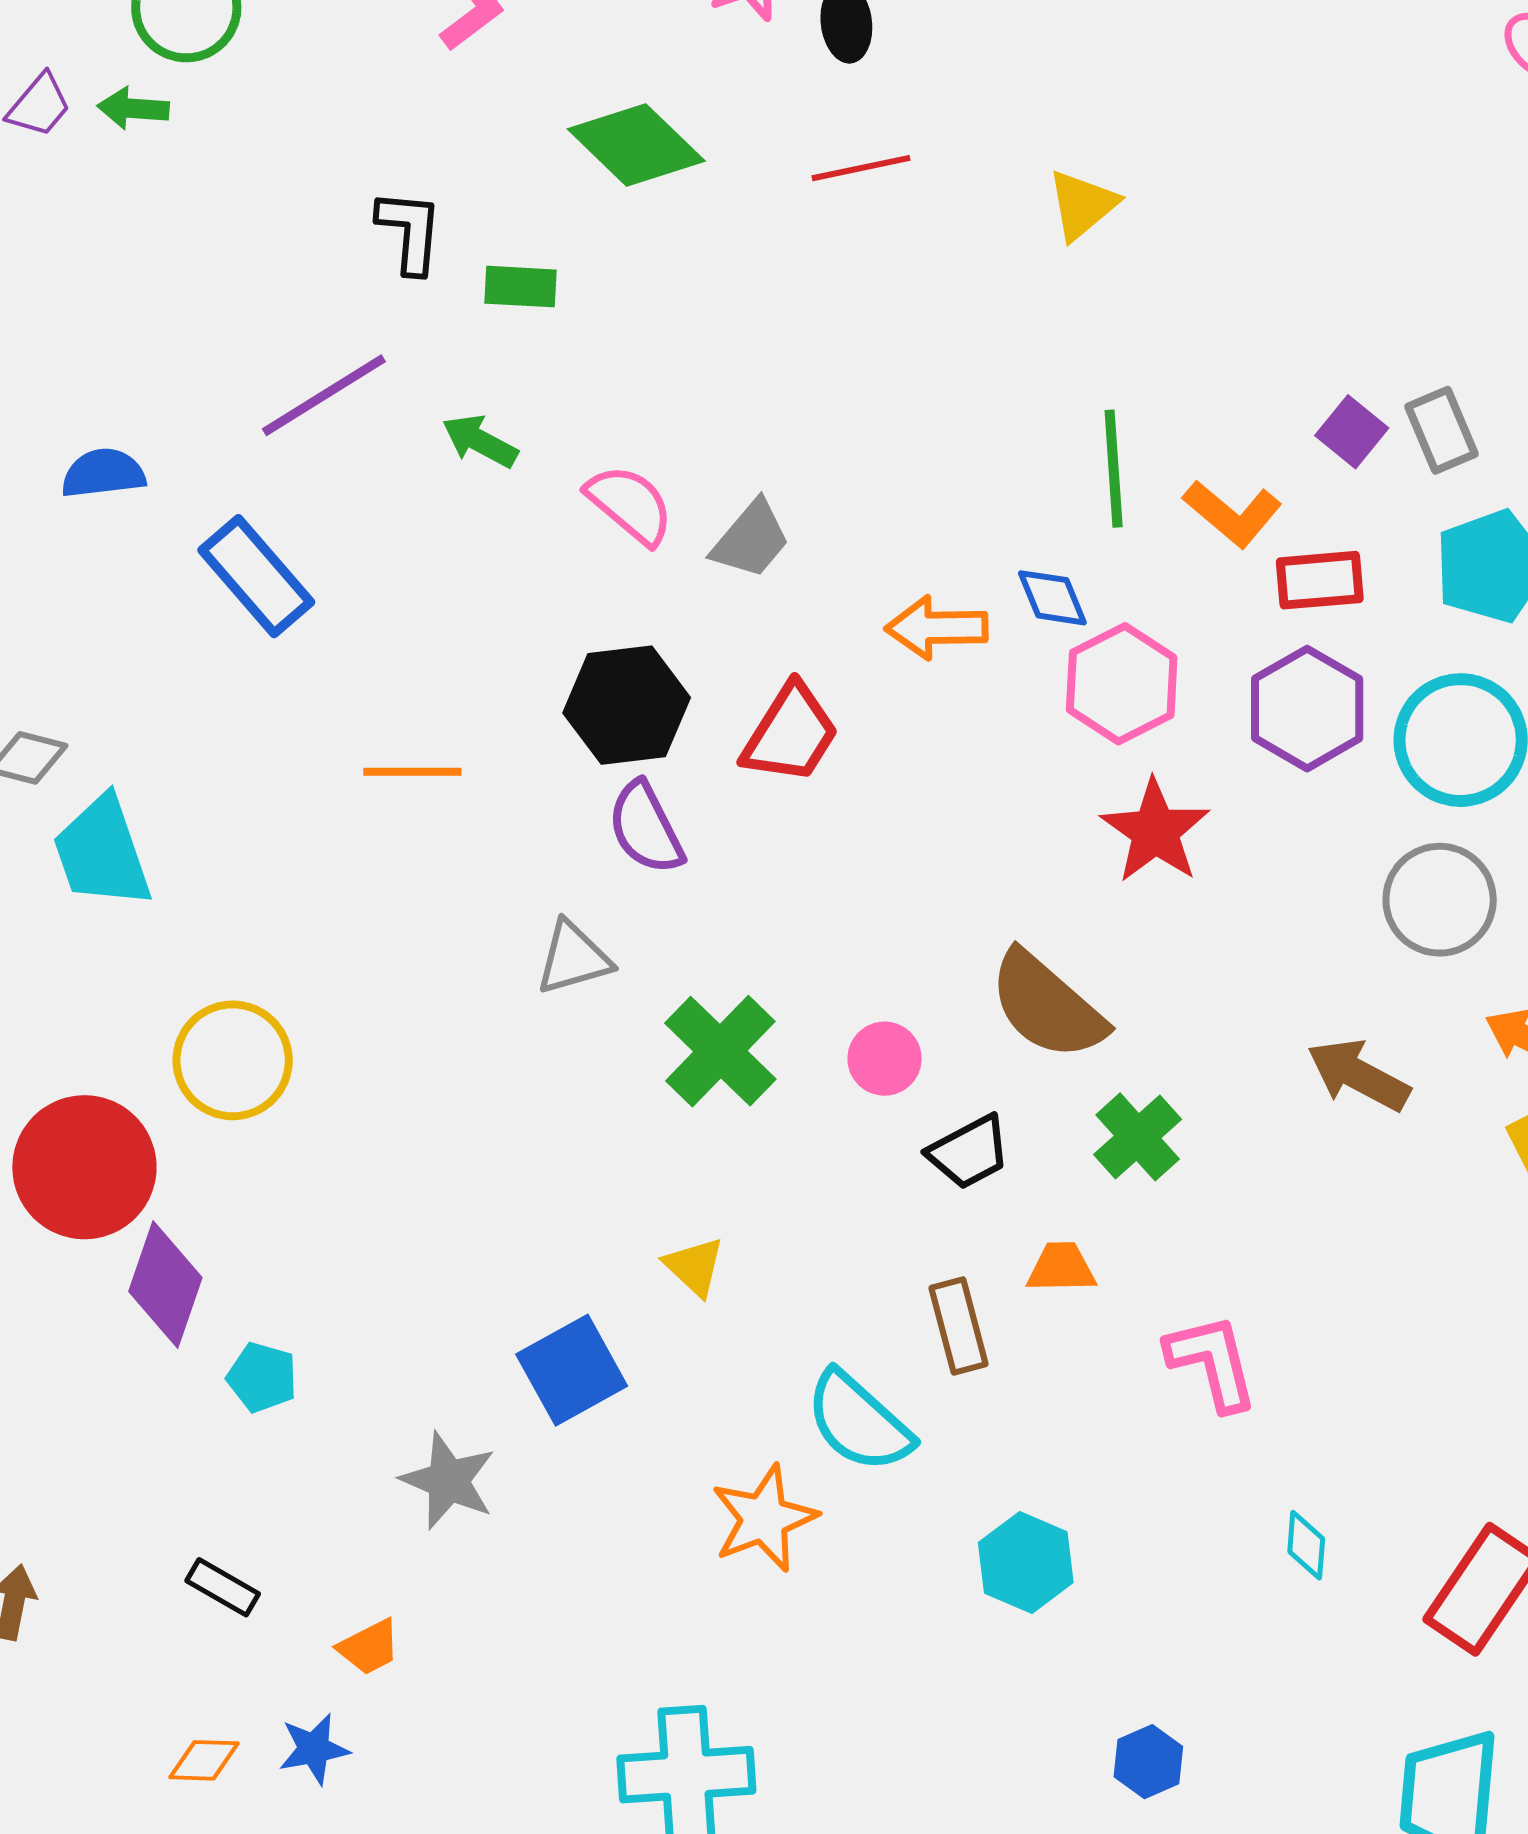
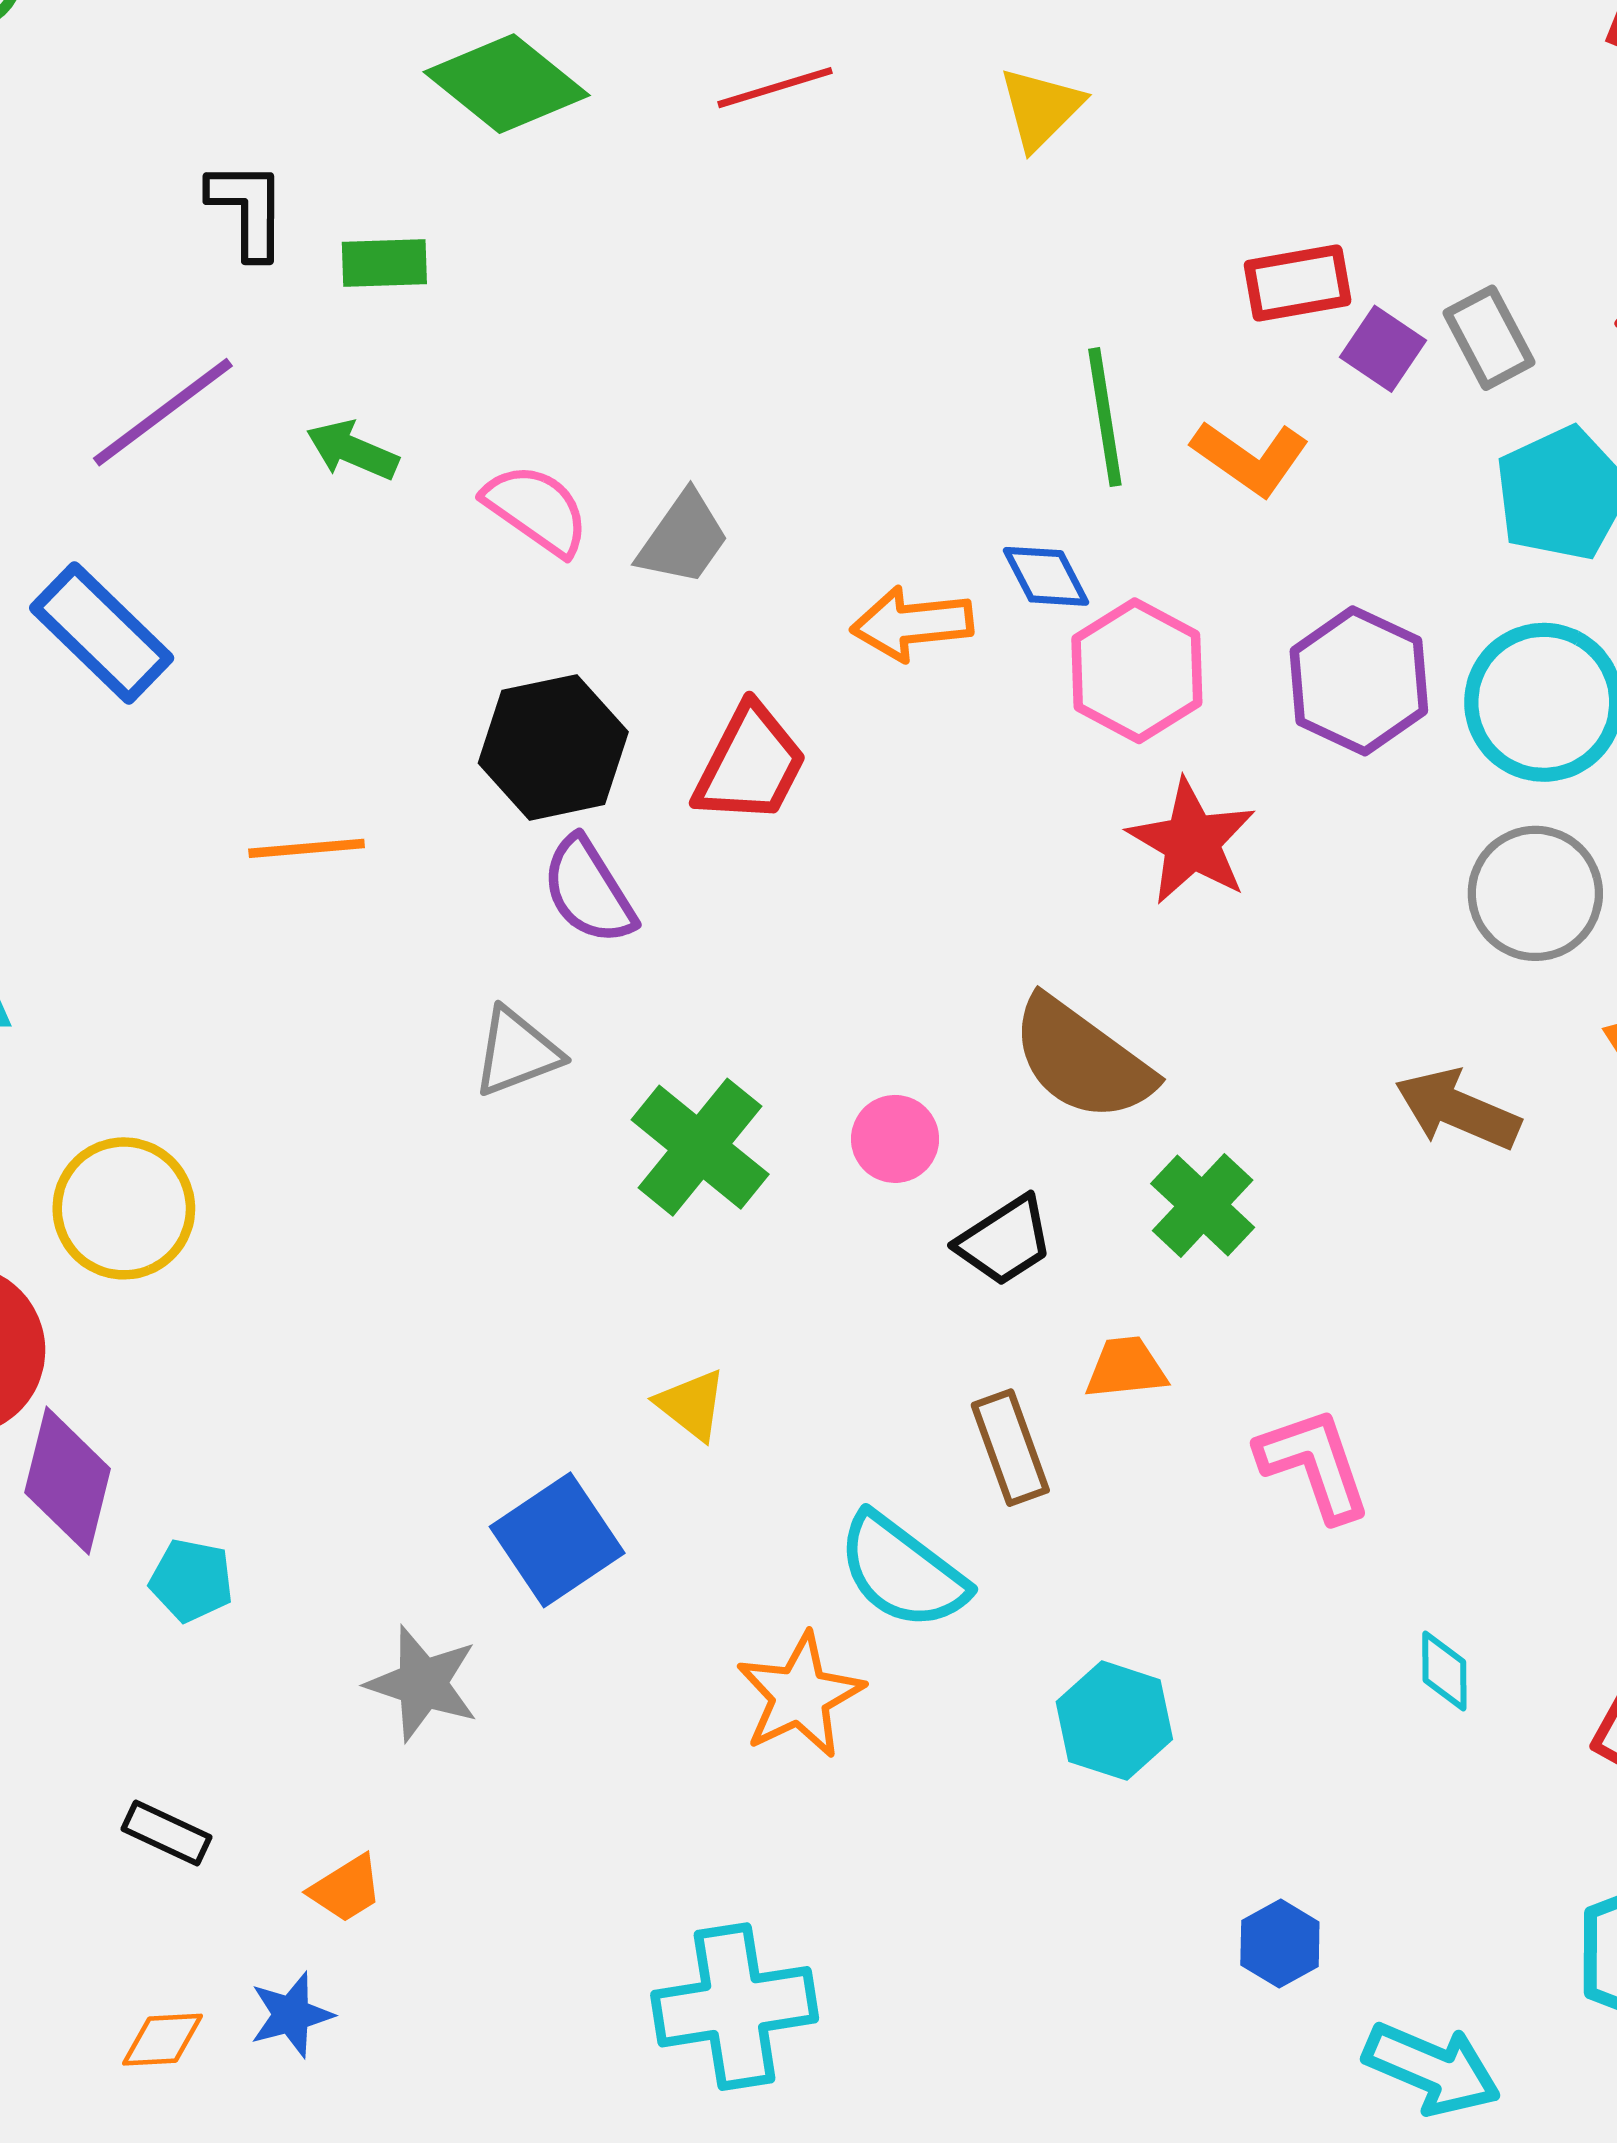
red rectangle: (1320, 580) -> (1298, 283), moved

